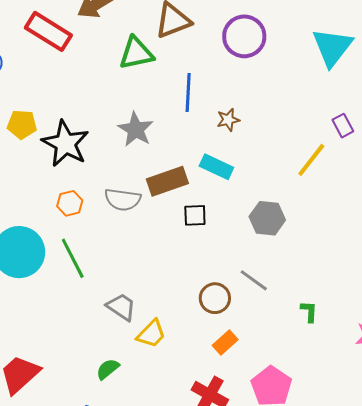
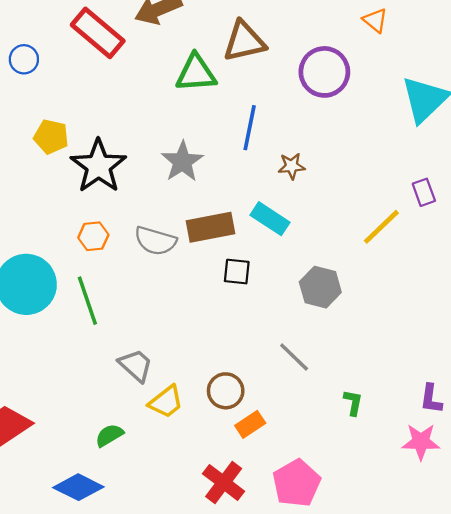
brown circle: (215, 298) -> (226, 391), moved

